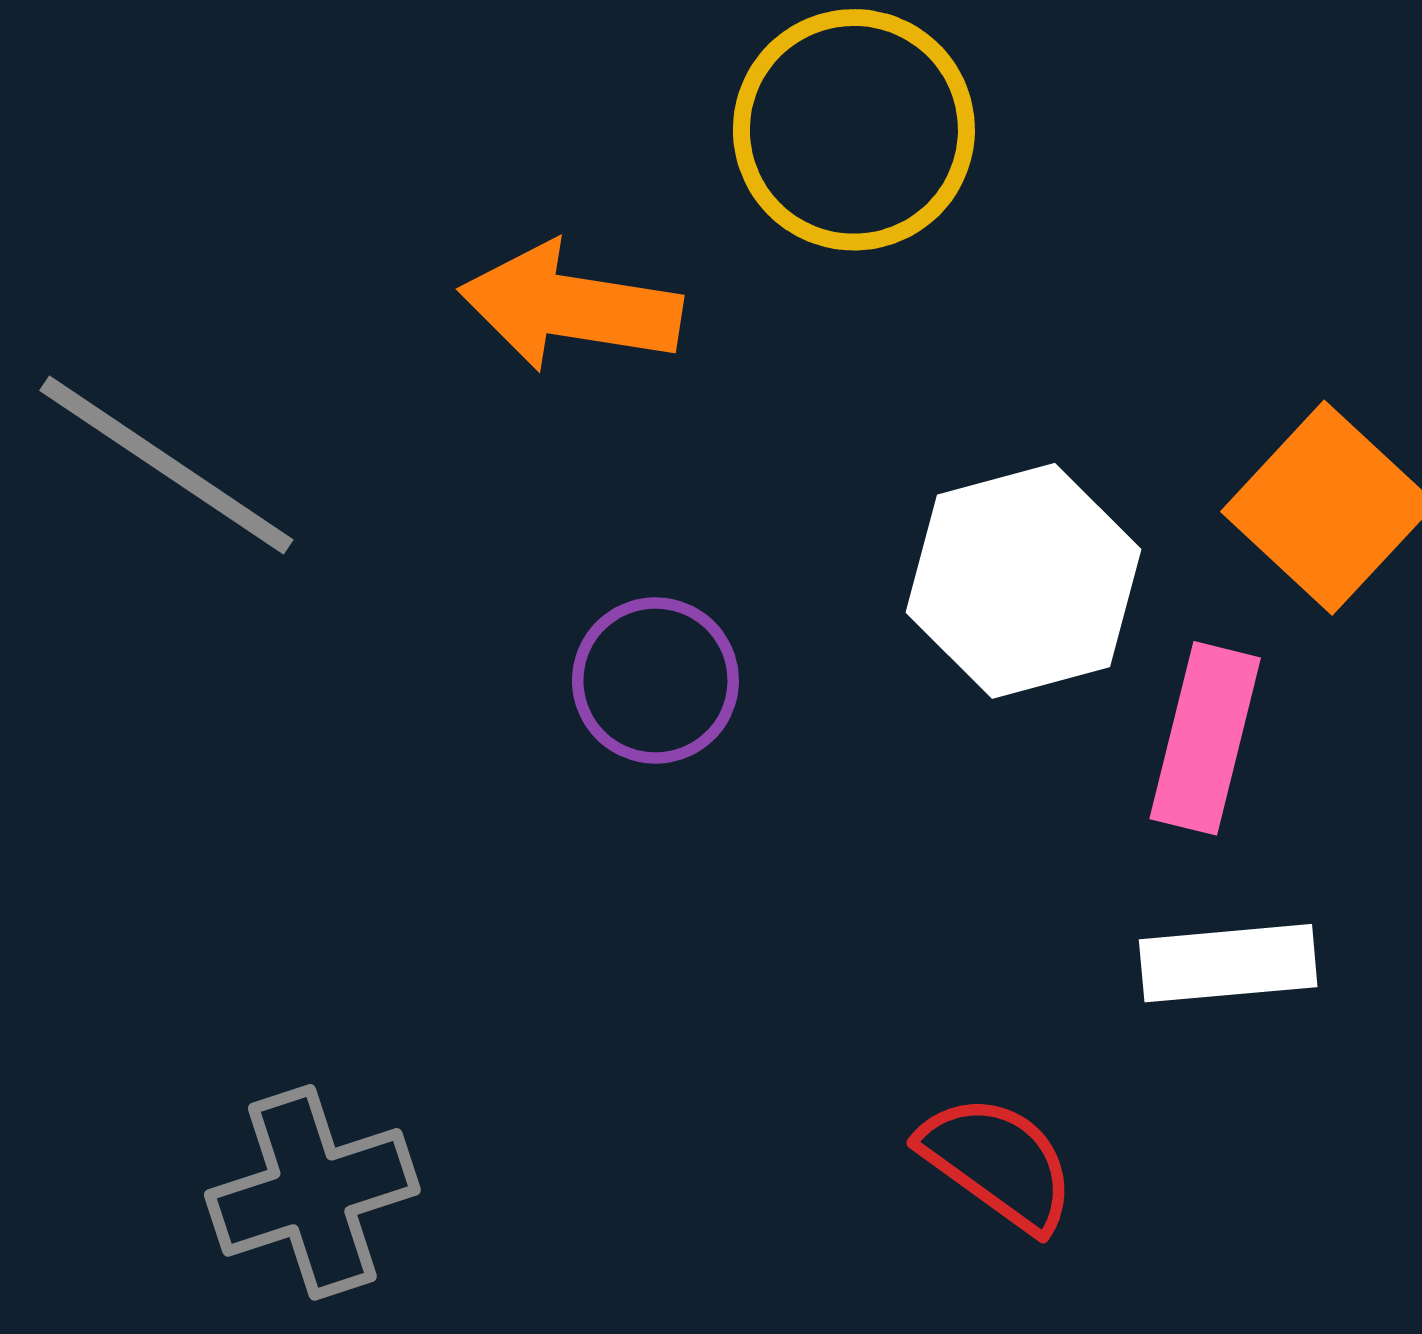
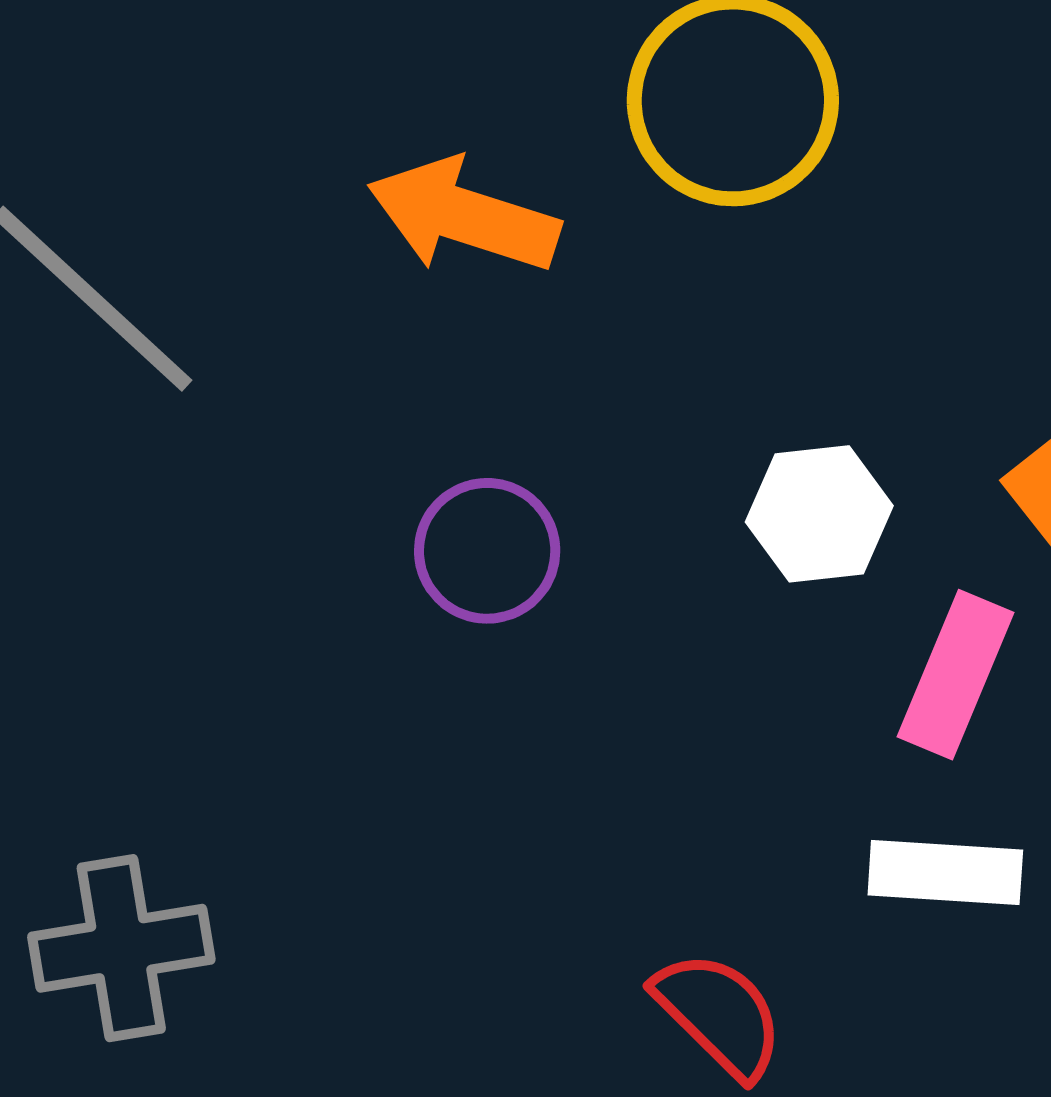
white hexagon: (1023, 581) -> (819, 514), size x0.7

